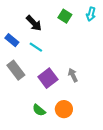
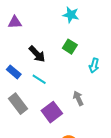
cyan arrow: (91, 14) -> (94, 66), moved
gray arrow: (73, 75) -> (78, 98), moved

